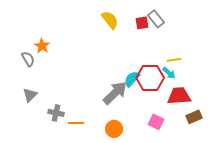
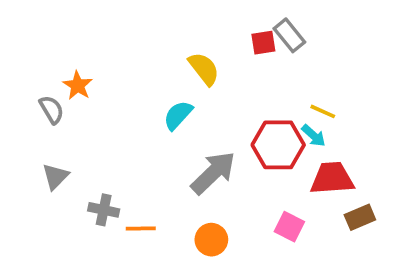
yellow semicircle: (110, 20) -> (204, 69), moved
yellow line: (174, 60) -> (323, 111), turned 32
cyan semicircle: (132, 79) -> (178, 115), moved

